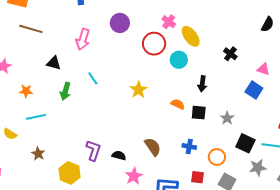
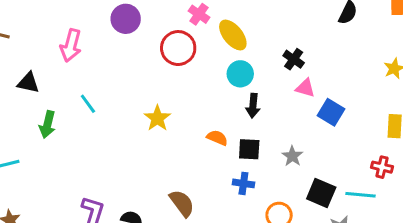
cyan circle: (179, 60) -> (240, 74), moved
pink triangle: (263, 69) -> (305, 88), moved
blue cross: (189, 146) -> (243, 183), moved

